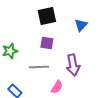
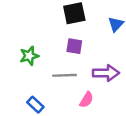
purple arrow: (73, 65) -> (106, 73), turned -80

